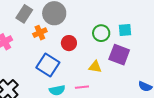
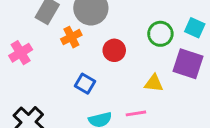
cyan square: (125, 30) -> (195, 28), turned 32
blue square: (48, 65) -> (85, 84), size x0.6

